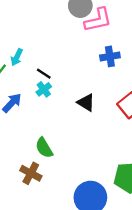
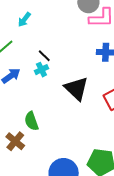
cyan arrow: (17, 57) -> (24, 20), moved
black triangle: (86, 103) -> (76, 89), size x1.5

